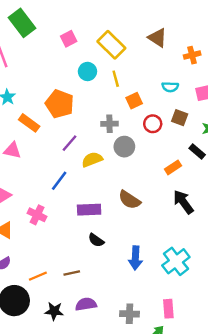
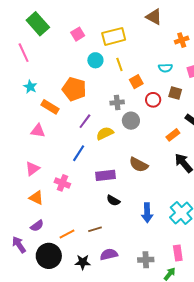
brown triangle: (158, 38) -> (154, 17), moved
yellow rectangle: (111, 45) -> (114, 36), turned -55

